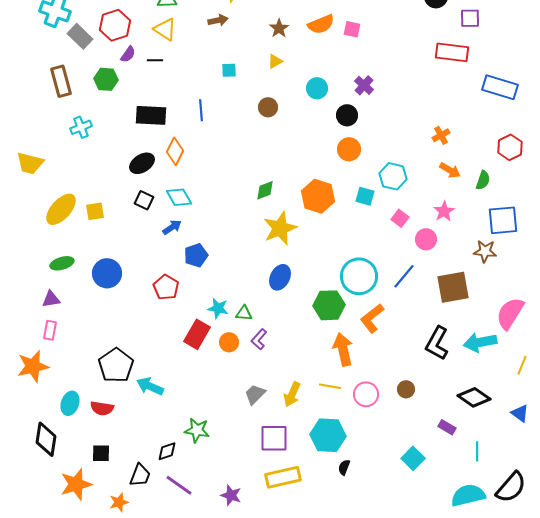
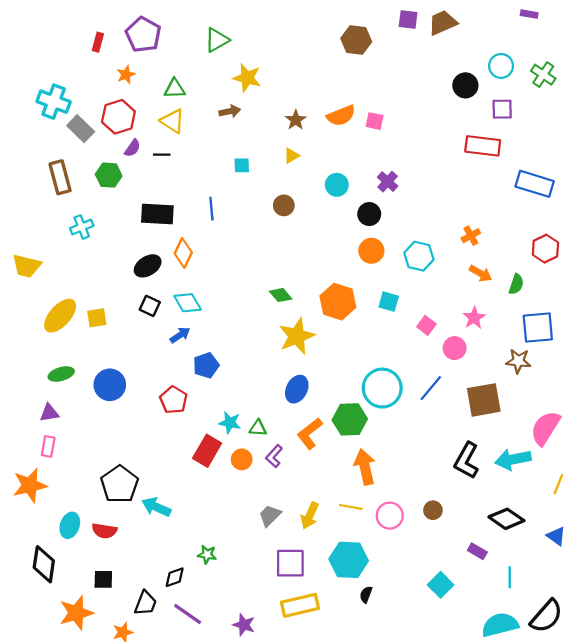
cyan hexagon: (393, 176) -> (419, 256), moved
green diamond: (265, 190) -> (281, 295), turned 70
orange L-shape: (372, 318) -> (310, 433), moved
green star: (197, 430) -> (207, 555), size x0.7

